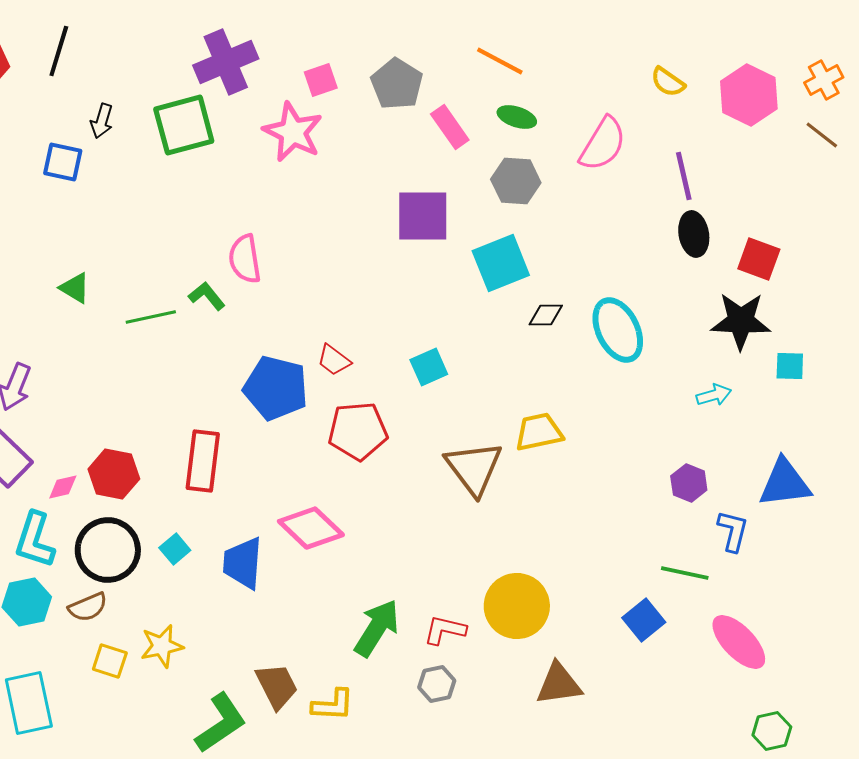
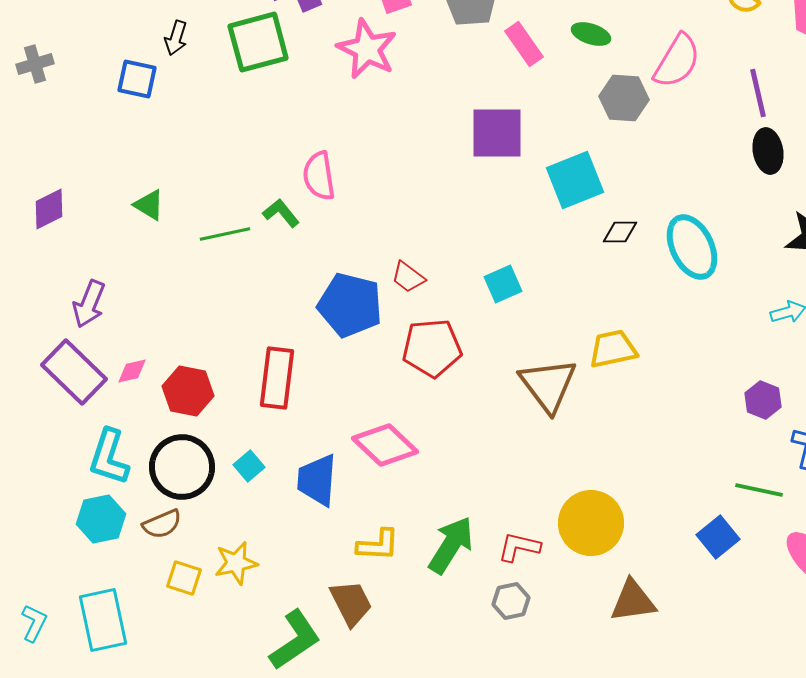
gray hexagon: (516, 181) -> (624, 98), moved
pink diamond: (63, 487) -> (132, 371), moved
yellow L-shape: (333, 705) -> (378, 545), moved

